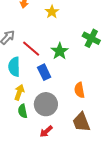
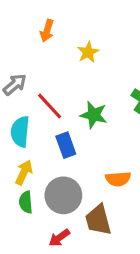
green star: (60, 51) -> (94, 115), turned -30
orange semicircle: (79, 90) -> (118, 179), turned -91
brown trapezoid: (81, 122) -> (98, 220), moved

